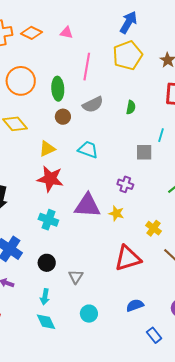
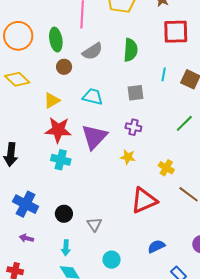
green semicircle: (131, 107) -> (131, 50), size x1.6
gray square: (144, 152) -> (135, 93), moved
purple triangle: (87, 206) -> (94, 137), moved, turned -44
cyan cross: (48, 220) -> (61, 160), moved

